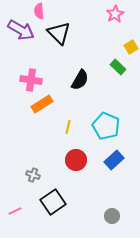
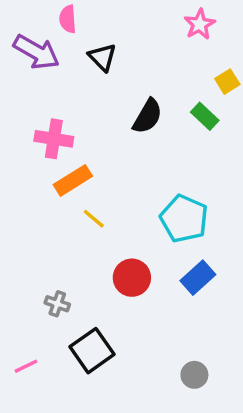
black triangle: (59, 33) -> (102, 57), size x0.7
black semicircle: (80, 80) -> (148, 116), moved
yellow line: (68, 127) -> (94, 219), moved, turned -64

